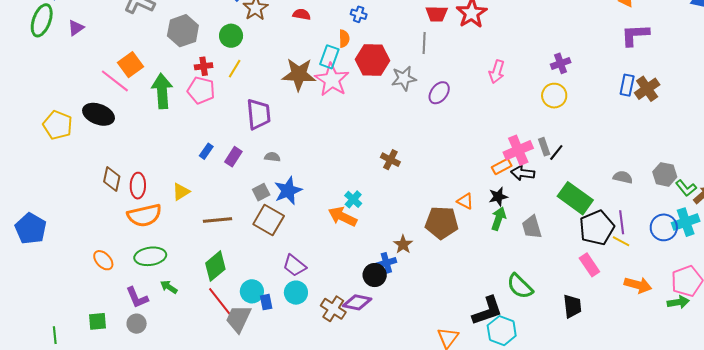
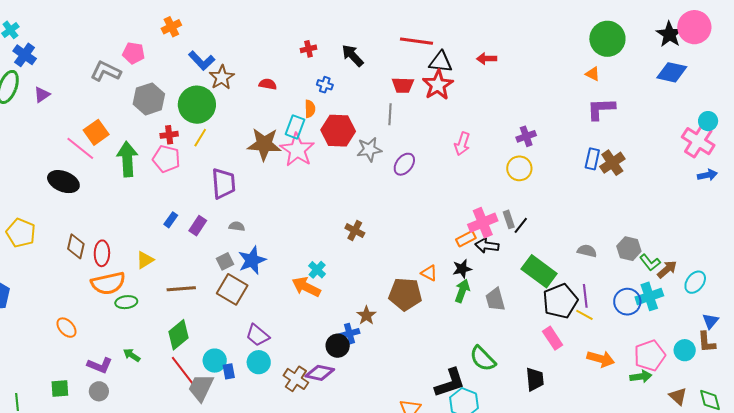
green circle: (231, 36) -> (197, 105), size x1.6
yellow pentagon: (58, 125) -> (21, 233), moved
green ellipse: (150, 256) -> (126, 302), moved, size x0.7
purple L-shape: (137, 298) -> (100, 365), turned -45

